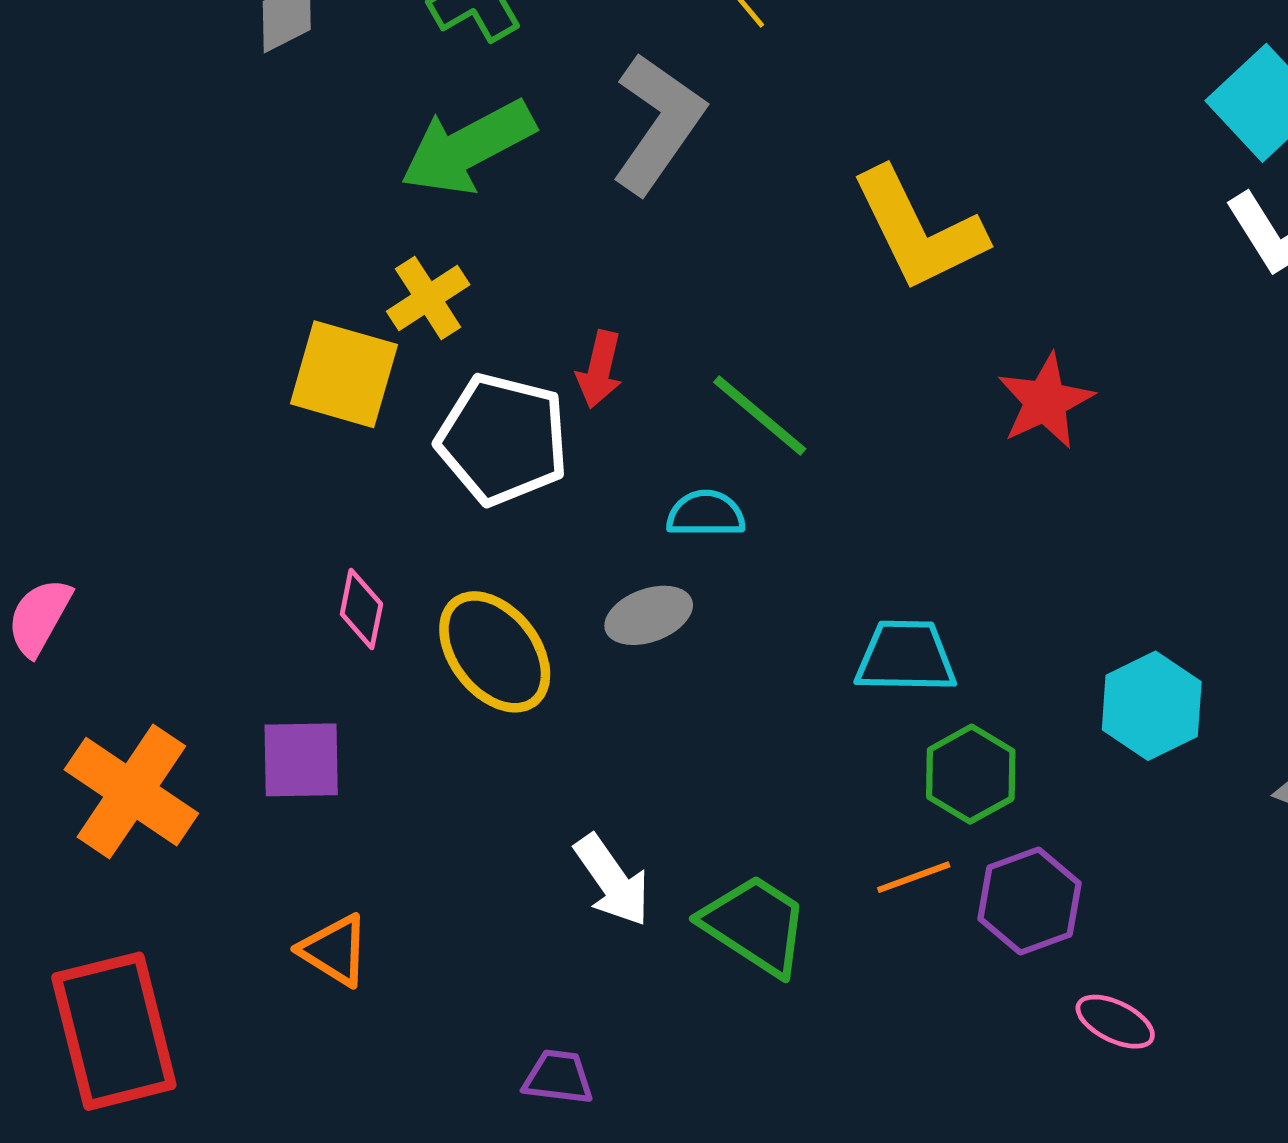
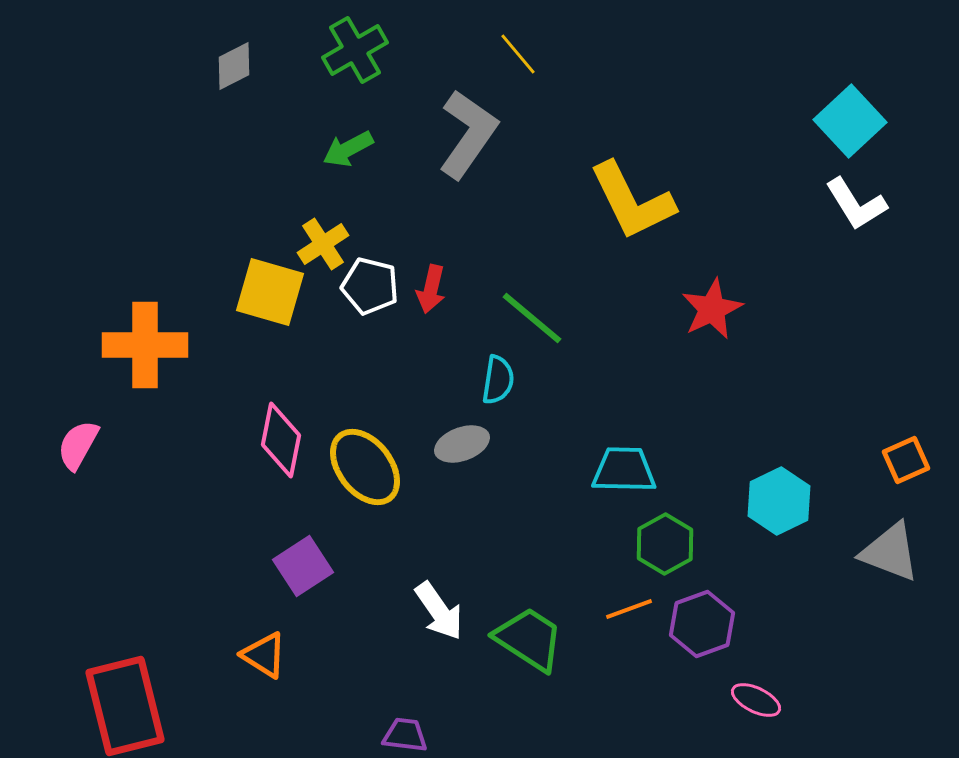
green arrow: (468, 147) -> (348, 149), size x0.6
white pentagon: (503, 439) -> (370, 286), moved, size x0.7
cyan semicircle: (706, 514) -> (498, 380), turned 99
pink diamond: (361, 609) -> (281, 440), size x1.5
purple square: (301, 760) -> (303, 566), moved, turned -32
orange cross: (131, 792) -> (145, 345), moved, turned -34

